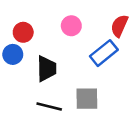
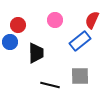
gray square: (87, 99) -> (80, 76), moved
black line: (49, 106) -> (50, 85), moved

